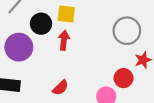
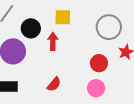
yellow square: (66, 14) -> (63, 17), moved
red circle: (124, 78) -> (99, 63), moved

